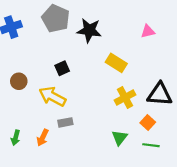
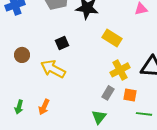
gray rectangle: (65, 122) -> (108, 93), moved, turned -48
orange square: (148, 122) -> (130, 95), moved, turned -32
green triangle: (120, 138) -> (99, 117), moved

